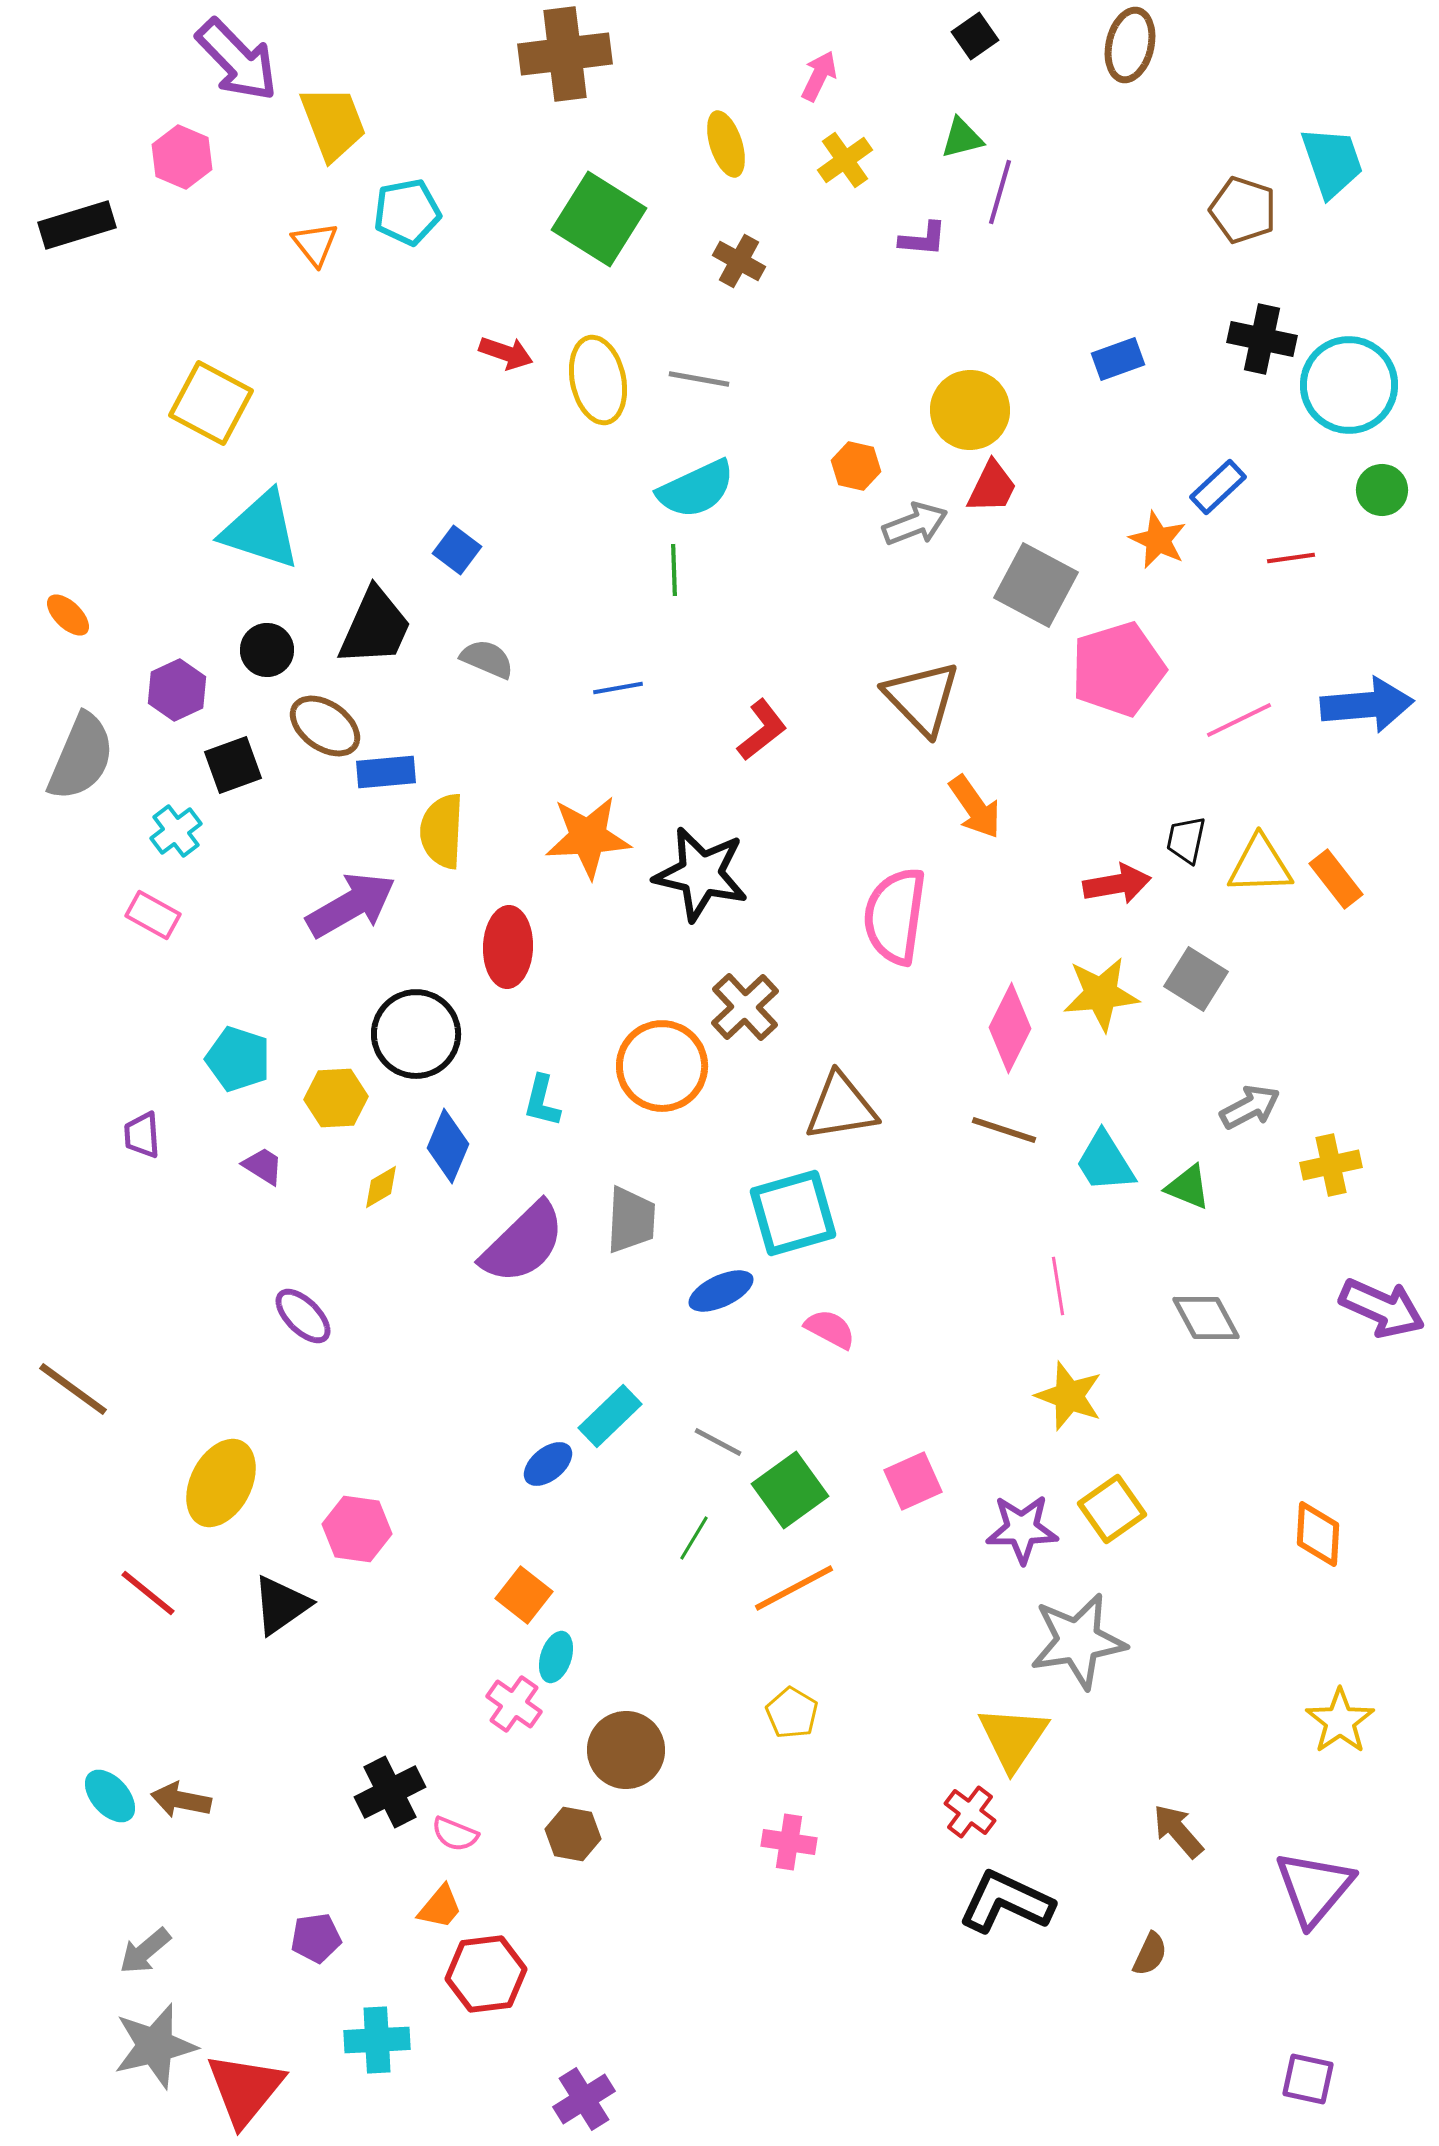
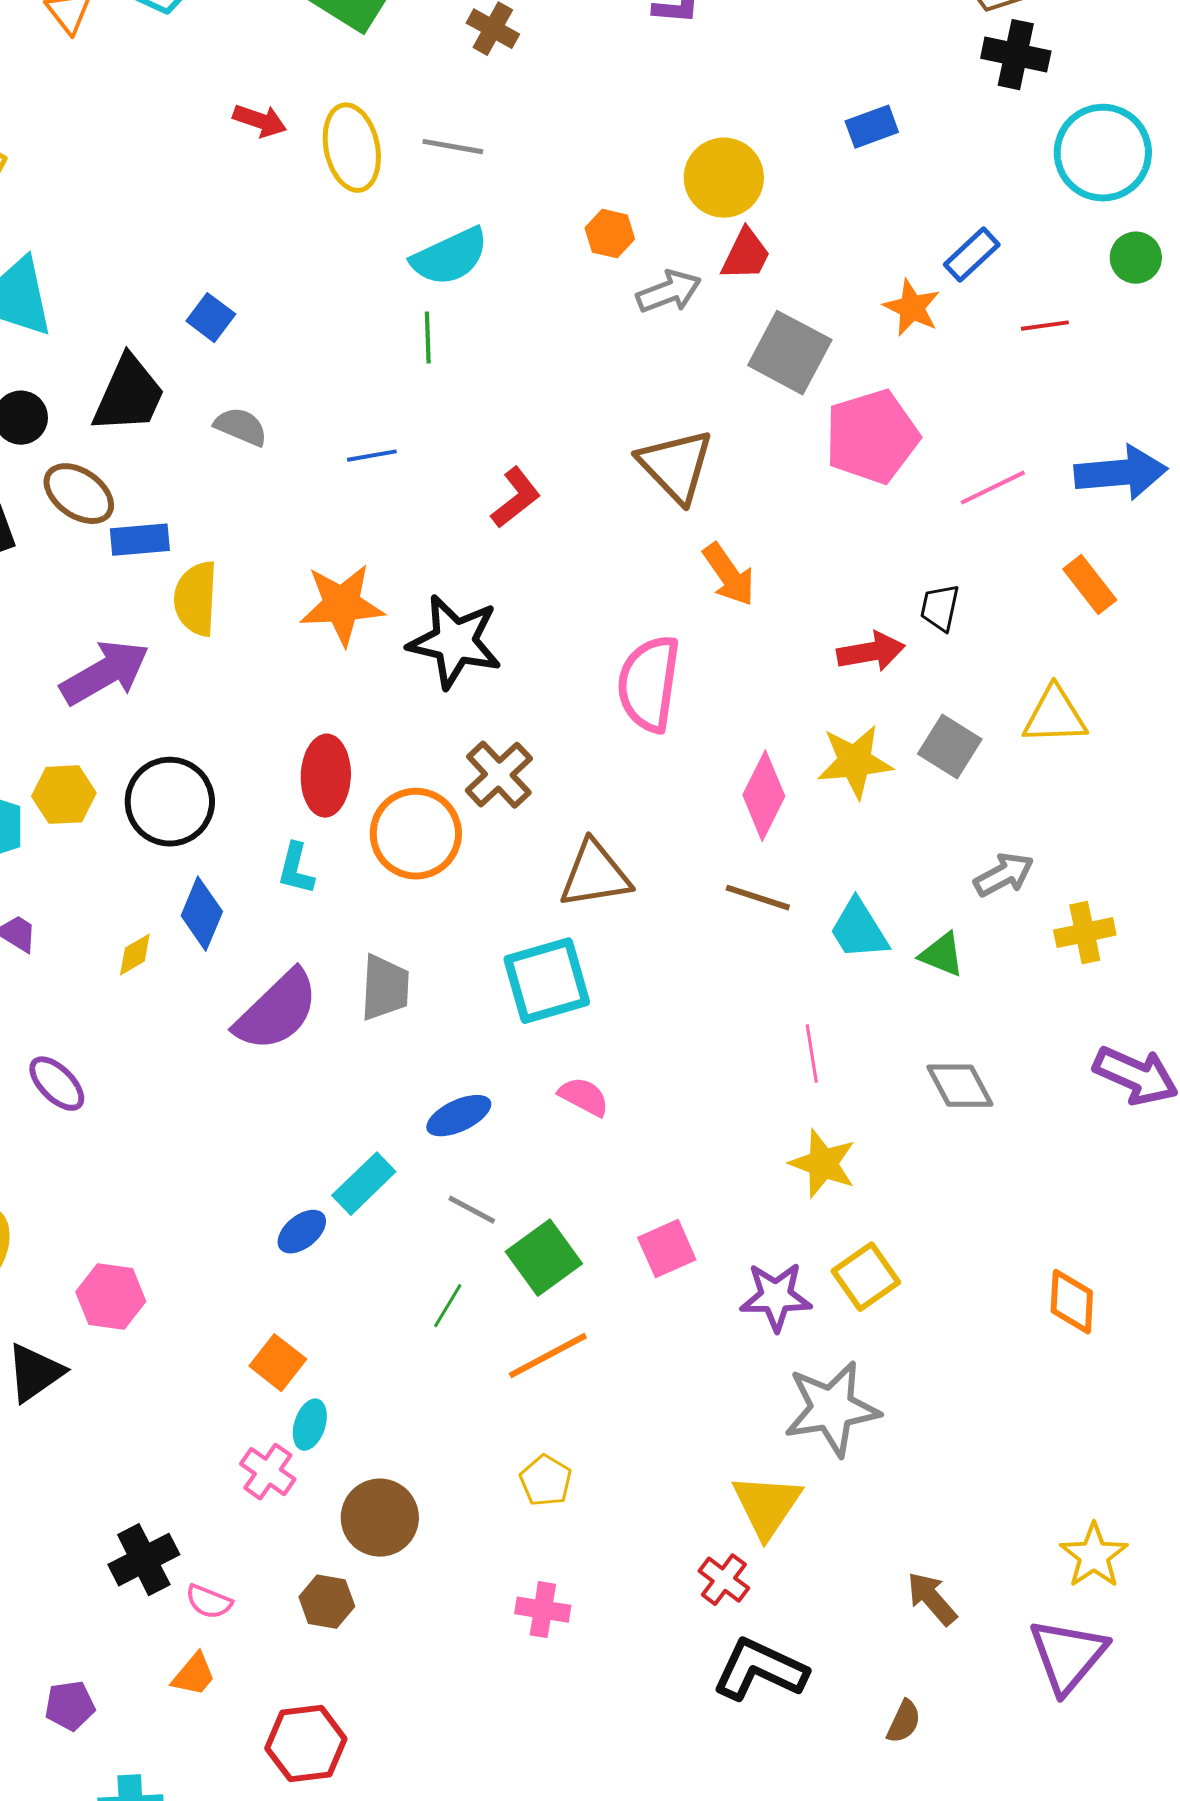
black cross: (1262, 339) -> (1016, 55), moved
yellow triangle: (1260, 865) -> (1055, 716), moved
orange rectangle: (1336, 879) -> (1090, 585), moved
red ellipse: (508, 947) -> (326, 776), moved
yellow hexagon: (336, 1098) -> (64, 795), moved
blue ellipse: (721, 1291) -> (459, 1116), moved
yellow star: (1340, 1721) -> (1094, 1556), moved
red hexagon: (486, 1974) -> (306, 1744), moved

